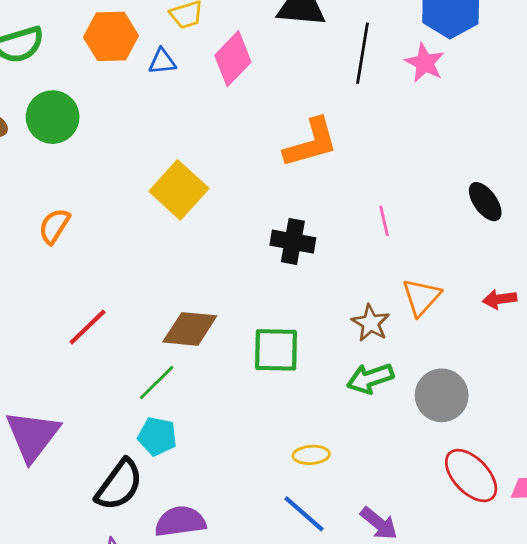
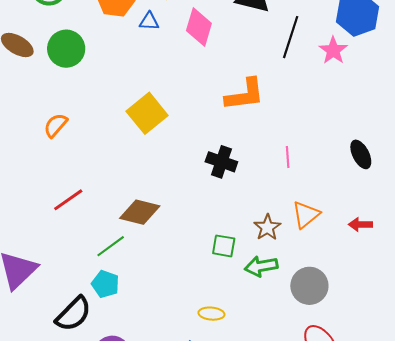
pink diamond: (233, 59) -> (199, 27), turned -36
green square: (276, 350) -> (224, 246), moved, size x0.7

